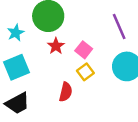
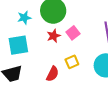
pink square: (84, 50) -> (73, 33), moved

